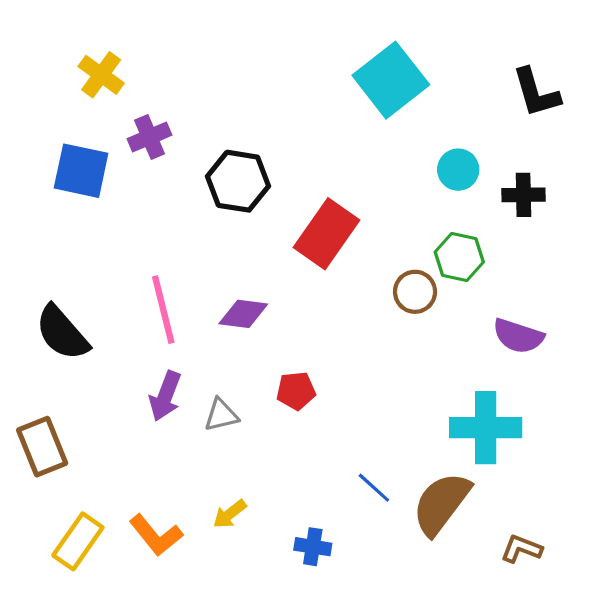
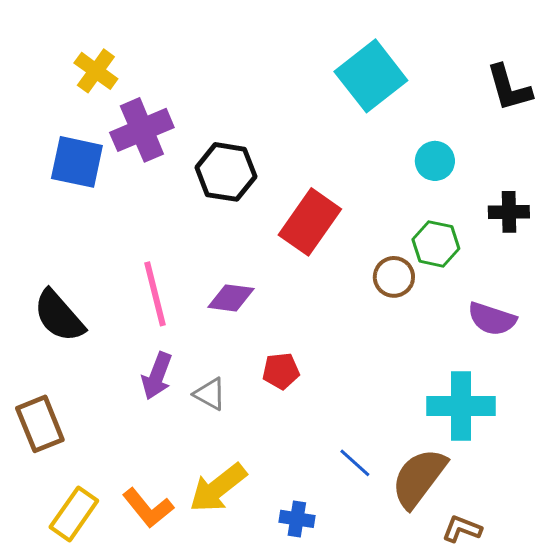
purple cross: (150, 137) -> (142, 130), size x1.5
black cross: (523, 195) -> (509, 212), moved
gray triangle: (221, 415) -> (210, 394), turned 42
yellow arrow: (230, 514) -> (218, 488), size x1.8
brown L-shape: (521, 549) -> (462, 529), moved

